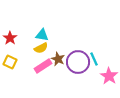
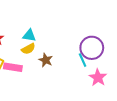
purple circle: (78, 62) -> (92, 48), moved
pink rectangle: (43, 66) -> (13, 67), moved, turned 42

